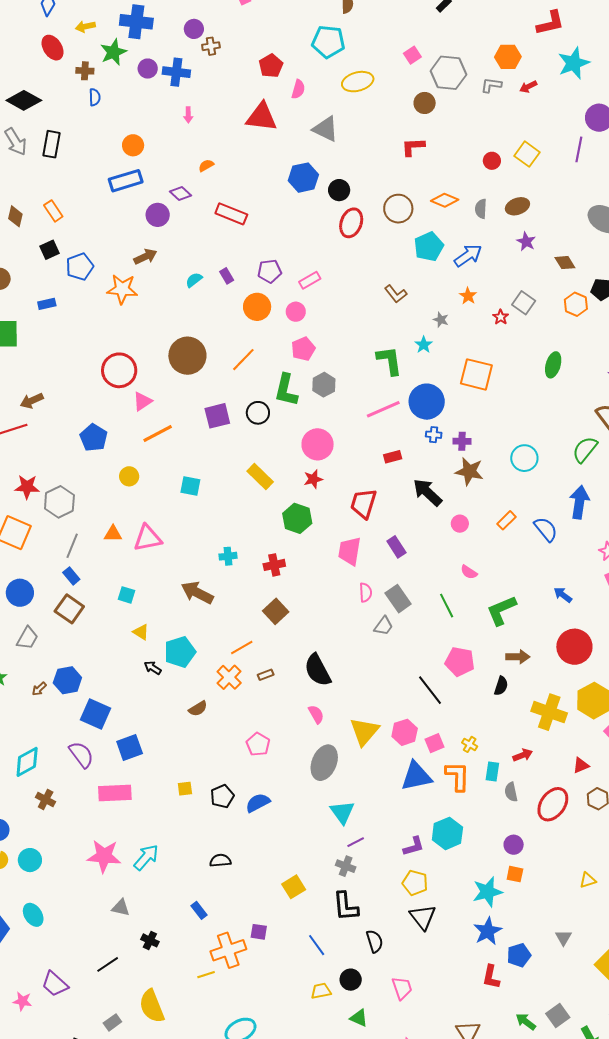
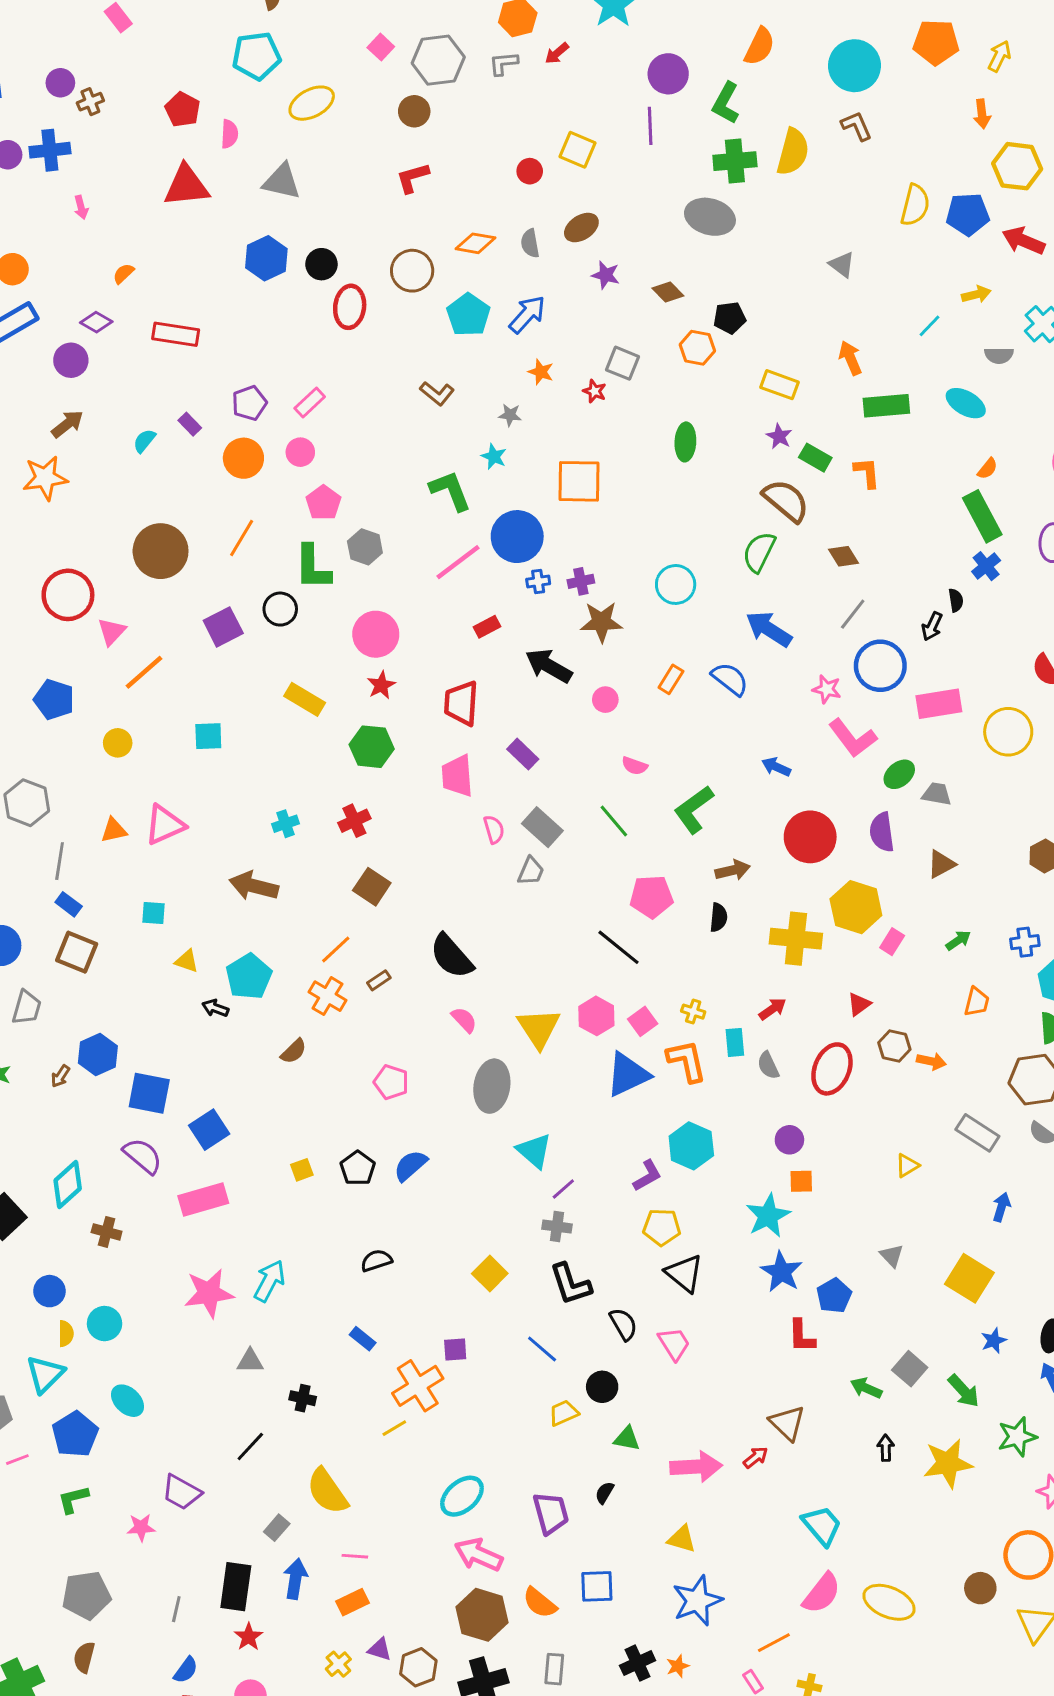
blue arrow: (579, 502) -> (769, 629), turned -52
pink trapezoid: (402, 988) -> (674, 1344), moved

